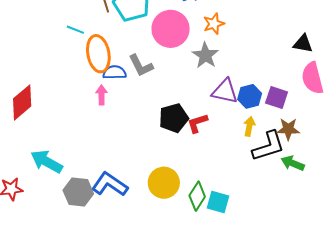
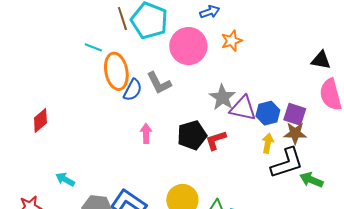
gray star: (205, 55) -> (222, 97), moved
blue semicircle: (115, 72) -> (133, 90), turned 120
pink arrow: (102, 95) -> (146, 133), moved
red diamond: (22, 102) -> (40, 120), size x0.7
brown star: (288, 129) -> (295, 133), moved
cyan arrow: (47, 162) -> (65, 179), size x0.6

